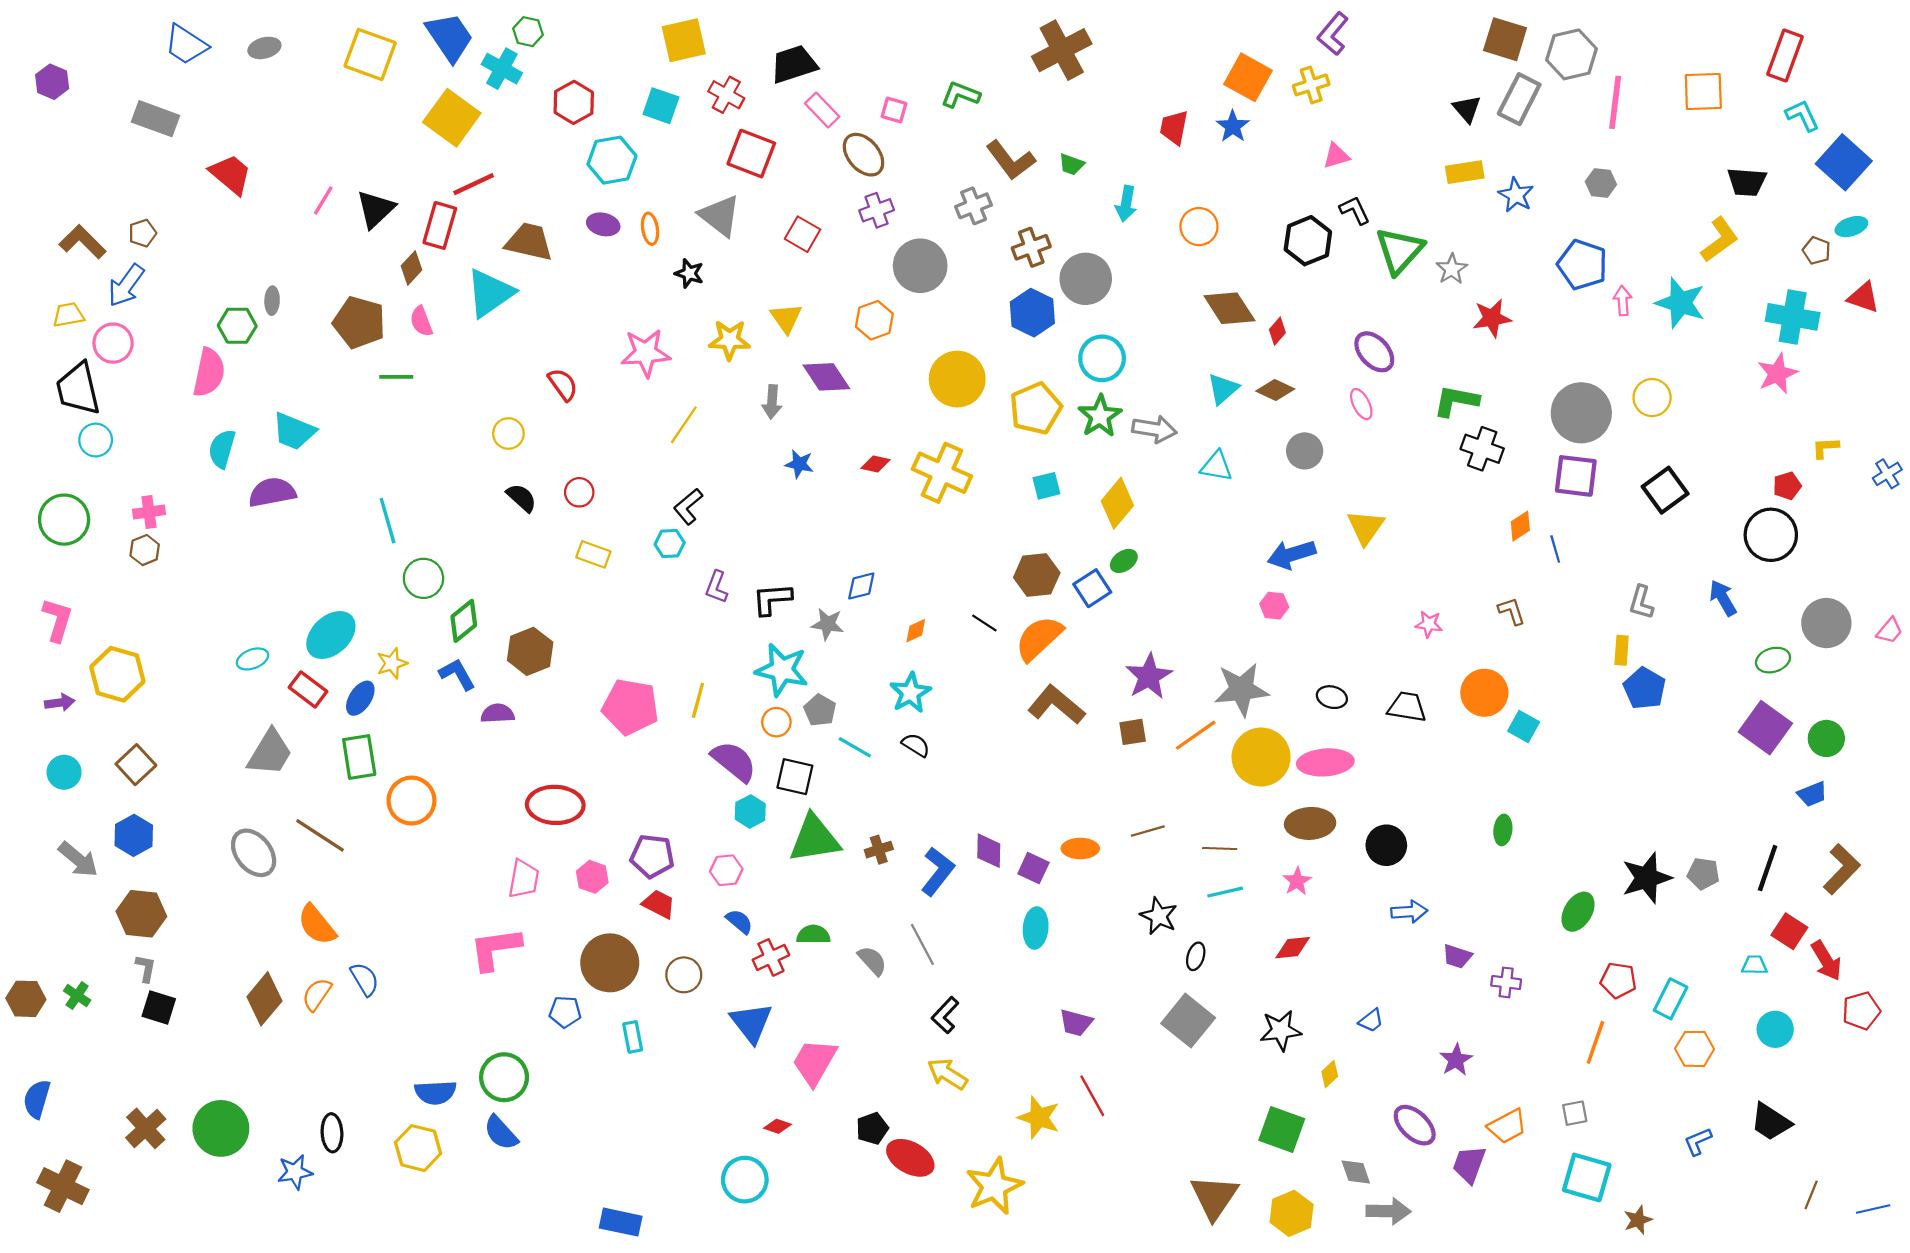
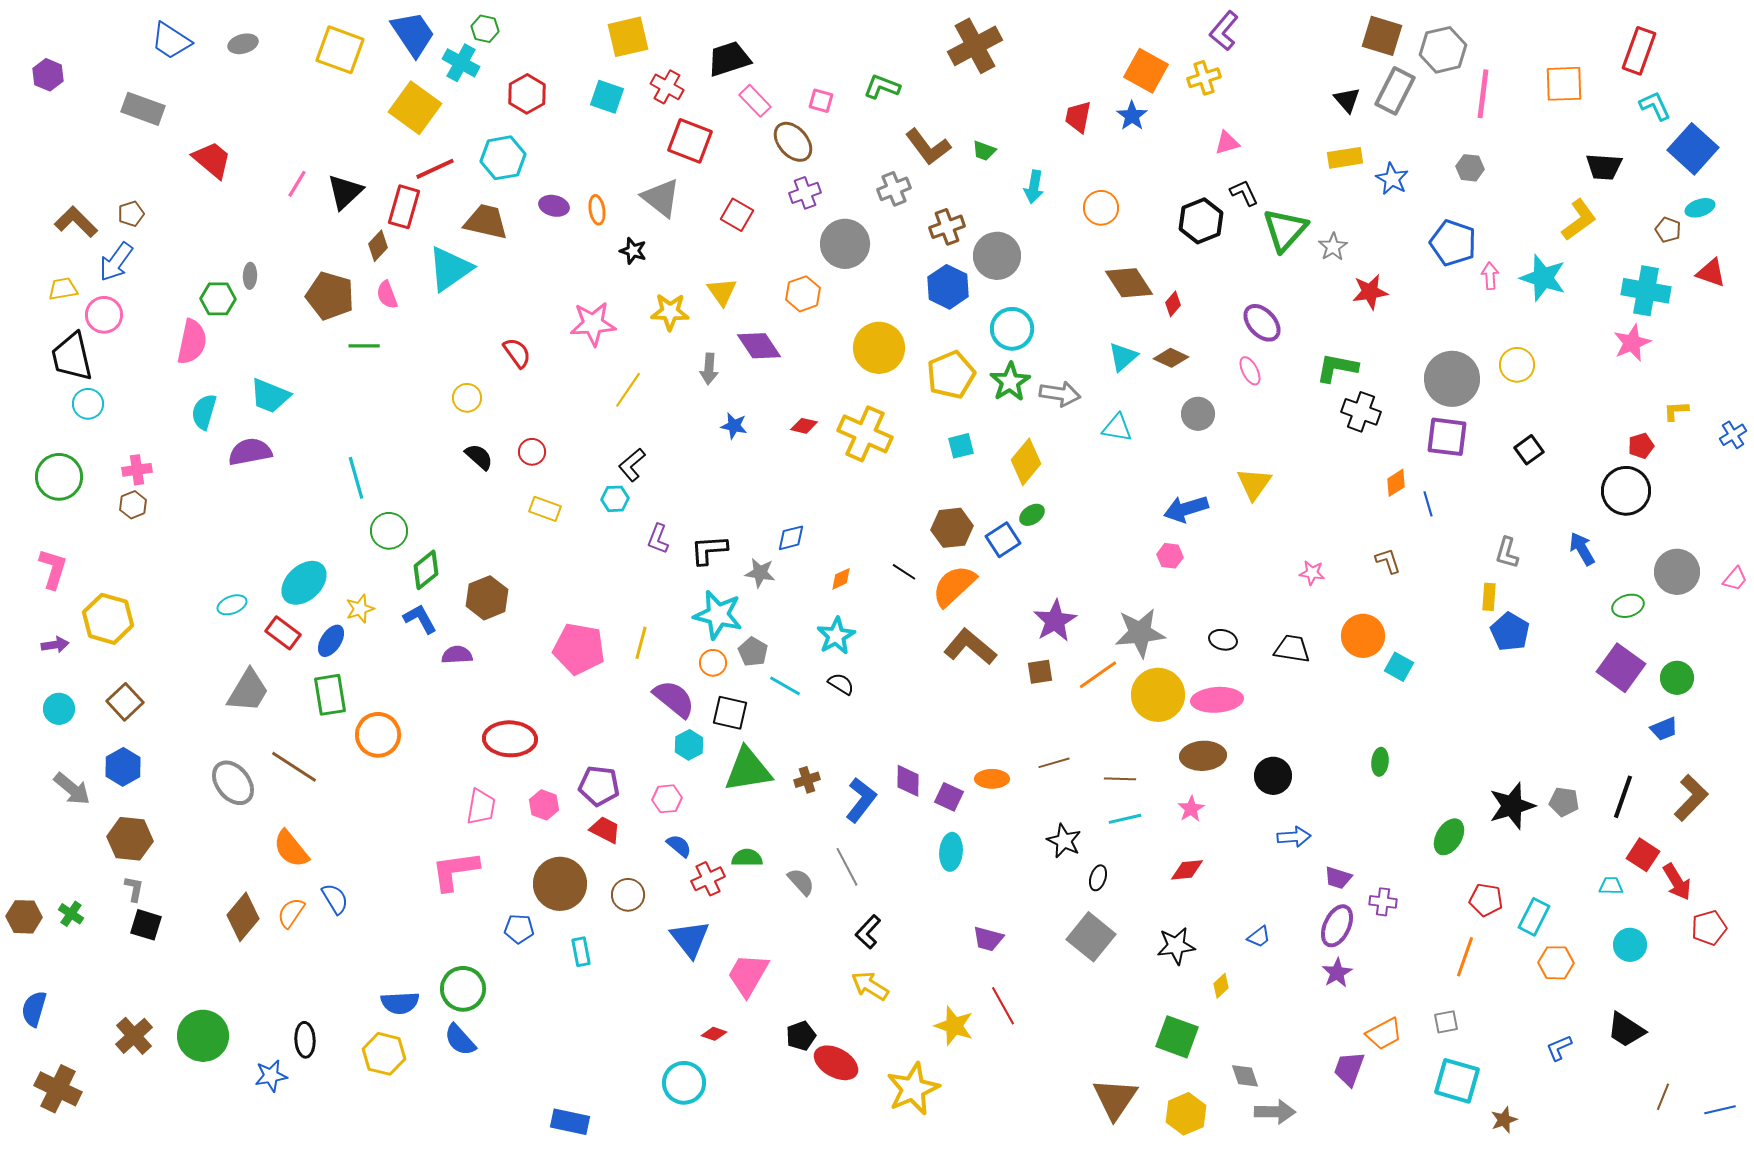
cyan hexagon: (612, 160) -> (503, 158), moved
black square: (1665, 490) -> (1529, 450), size x0.7
purple ellipse: (1415, 1125) -> (1337, 926), moved, turned 72

